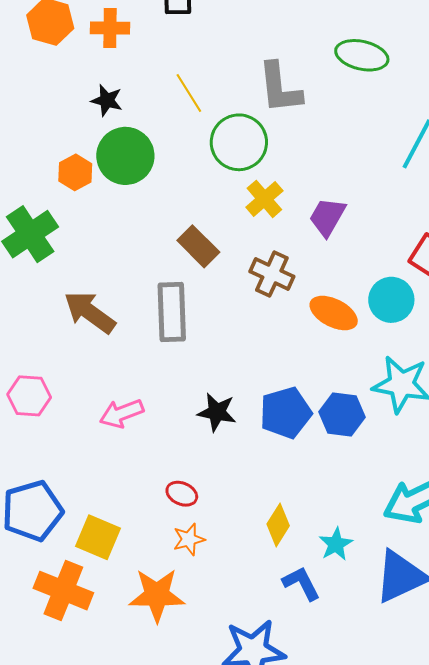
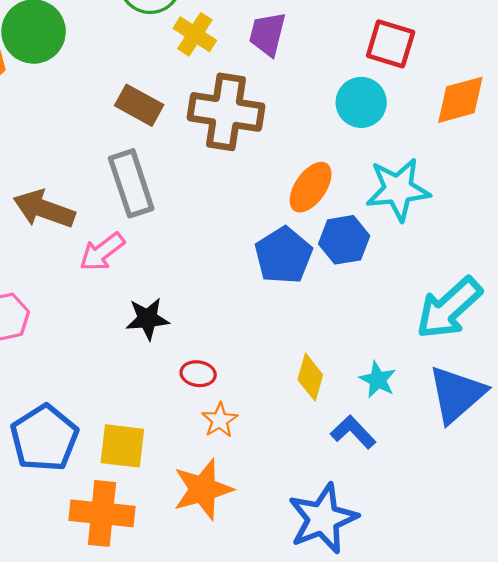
brown cross: (272, 274) -> (226, 112), size x1.5
orange ellipse: (334, 313) -> (311, 187), moved, turned -66
black star: (217, 412) -> (147, 319), moved
pink arrow: (122, 413) -> (102, 252), moved

